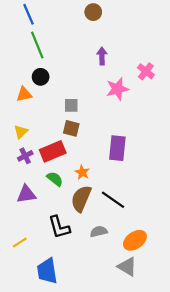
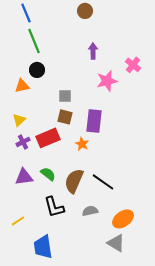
purple rectangle: (117, 148) -> (94, 121), moved
orange star: (82, 172) -> (82, 144), moved
green semicircle: (55, 179) -> (48, 174), moved

